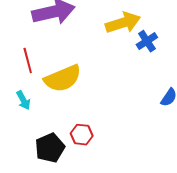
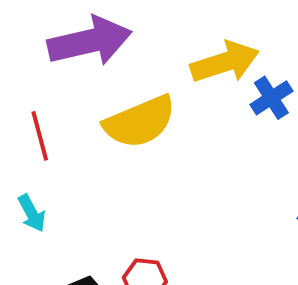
yellow semicircle: (63, 78) -> (140, 122), moved

